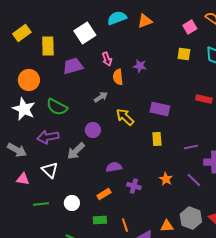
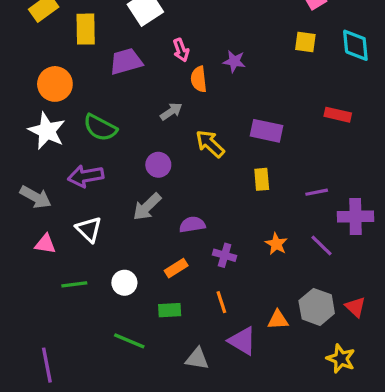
gray arrow: (76, 151) -> (147, 207), moved
orange line: (125, 225) -> (221, 302), moved

